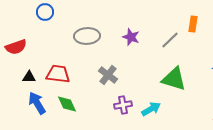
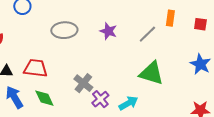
gray cross: (108, 75) -> (83, 83), moved
purple cross: (123, 105) -> (100, 99), turned -30

